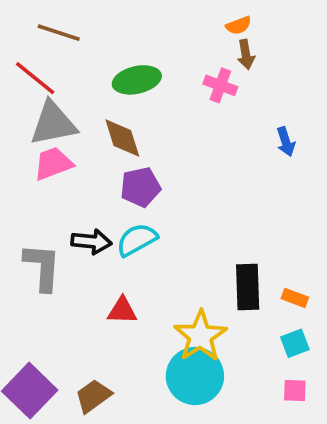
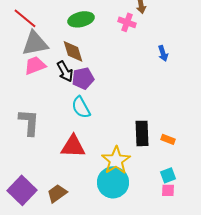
cyan semicircle: (137, 240) -> (81, 107), turned -90
black arrow: (91, 242) -> (65, 71), moved, turned 55
red triangle: (122, 311) -> (73, 146), size x1.5
cyan square: (295, 343) -> (168, 175), moved

